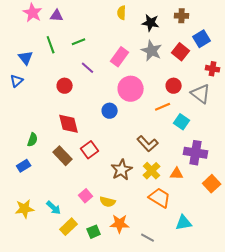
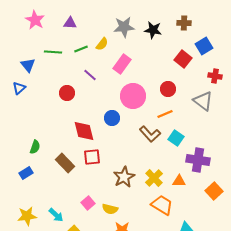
yellow semicircle: (122, 13) -> (102, 44), moved, turned -144
purple triangle: (57, 16) -> (70, 23), moved
green line: (51, 45) -> (53, 52), turned -66
gray star: (152, 51) -> (124, 27), moved, turned -30
red circle: (174, 86) -> (168, 89), moved
cyan square: (182, 122) -> (176, 138), moved
red diamond: (69, 124) -> (84, 131), moved
brown L-shape: (148, 144) -> (150, 134), moved
red square: (90, 150) -> (92, 157), turned 30

